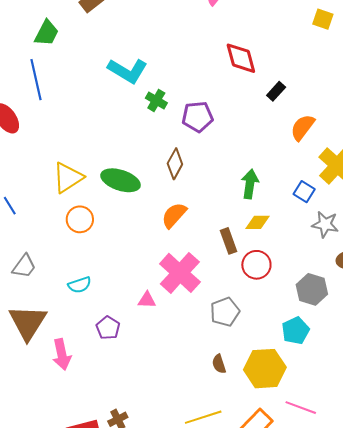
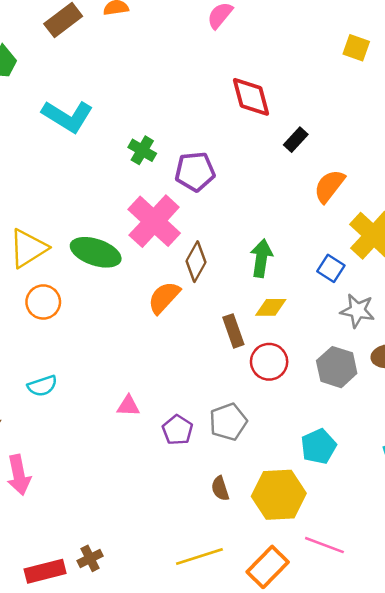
cyan L-shape: (128, 71) -> (67, 116), moved
brown diamond: (175, 164) -> (196, 262), moved
pink cross: (180, 273) -> (154, 221), moved
gray hexagon: (312, 289) -> (337, 367), moved
purple pentagon: (108, 328) -> (177, 430), moved

